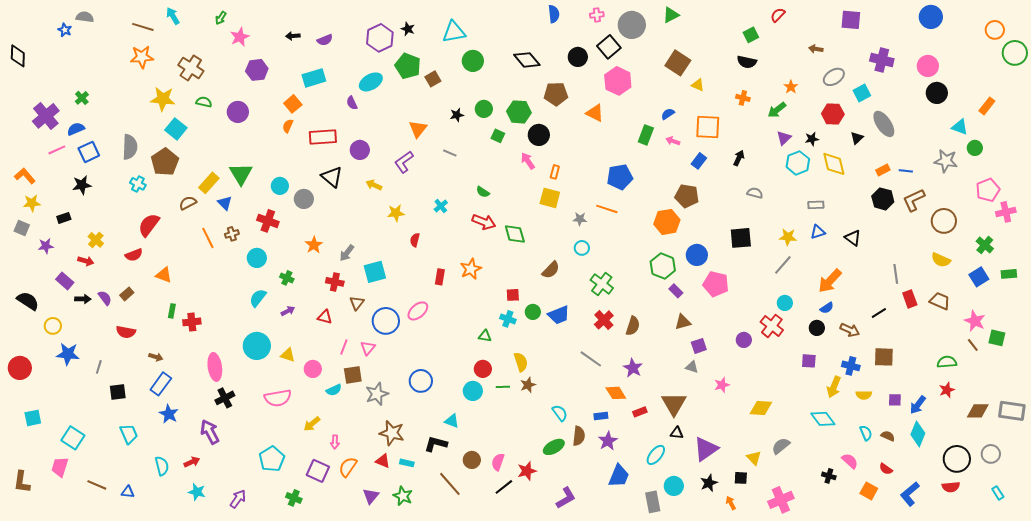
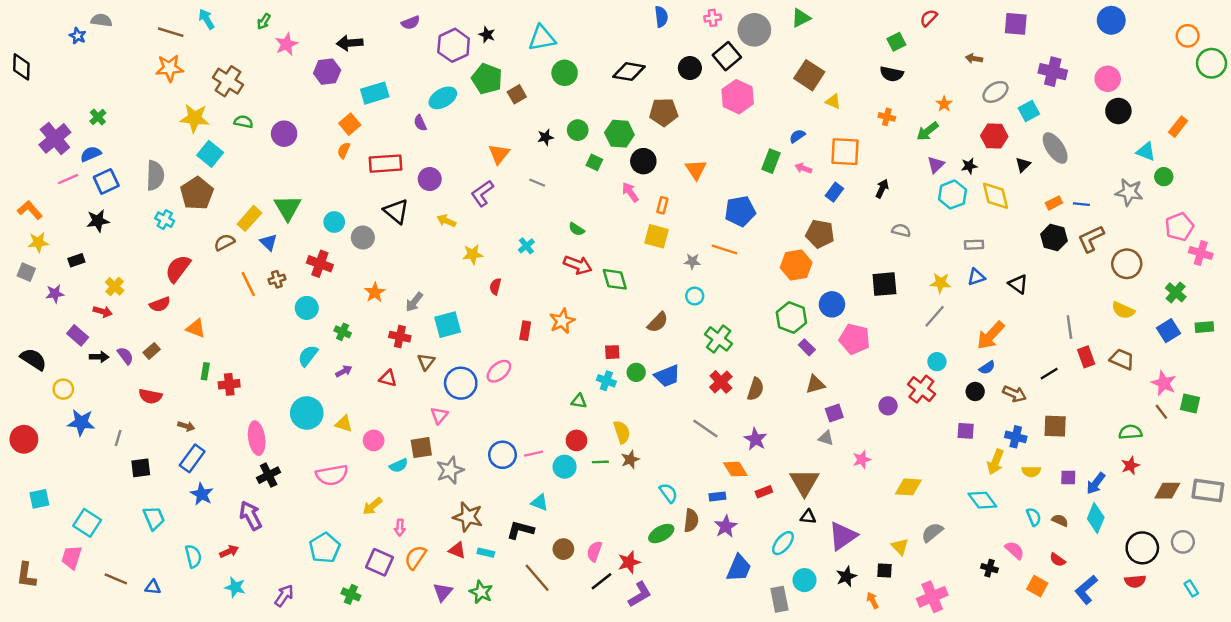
black arrow: (293, 36) -> (350, 43), size x1.5
purple semicircle: (325, 40) -> (411, 23), moved
black diamond: (527, 60) -> (629, 72), turned -40
purple hexagon: (257, 70) -> (327, 72), moved
orange triangle: (595, 113) -> (696, 169), moved, turned 30
pink cross: (1006, 212) -> (1201, 253), turned 30
pink line: (344, 347) -> (534, 454), moved, turned 56
purple L-shape: (566, 498) -> (640, 594), moved

